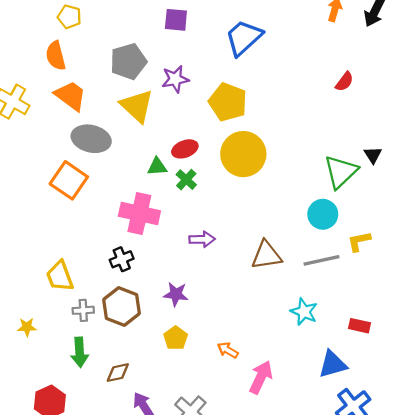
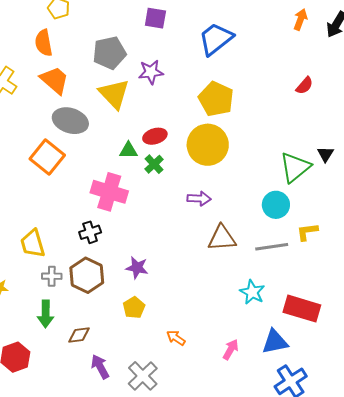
yellow pentagon: (228, 102) -> (216, 99), moved
purple arrow: (202, 239) -> (199, 199), moved
red rectangle: (359, 326) -> (302, 309), size x1.8
orange arrow: (228, 350) -> (176, 338), moved
pink arrow: (261, 377) -> (231, 350), moved, size x0.7

